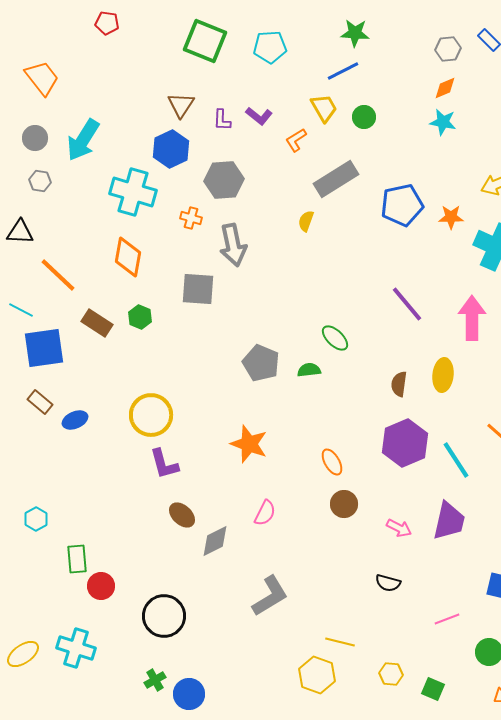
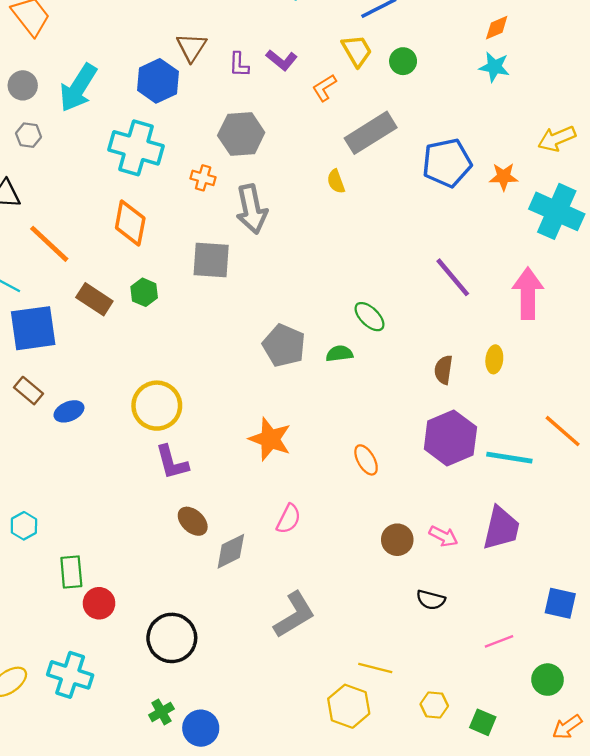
blue hexagon: (171, 149) -> (158, 81), moved
yellow semicircle: (306, 221) -> (336, 181), turned -40
yellow ellipse: (443, 375) -> (494, 359), size x0.7
cyan line: (456, 460) -> (509, 458), turned -48
brown circle: (344, 504) -> (397, 540), moved

